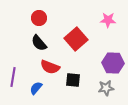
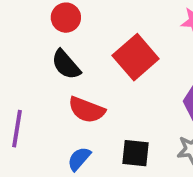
black square: (73, 80) -> (136, 153), moved
blue semicircle: (36, 88) -> (79, 159), moved

